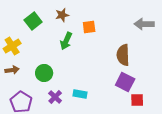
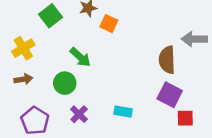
gray arrow: (144, 24) -> (194, 39), moved
orange square: (89, 27) -> (109, 24), moved, turned 32
green arrow: (66, 41) -> (80, 57), moved, turned -72
cyan rectangle: (80, 94) -> (123, 112), moved

